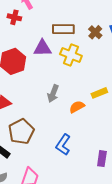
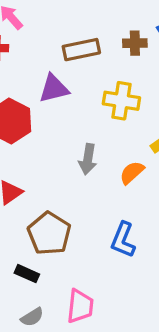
brown cross: (95, 32) -> (135, 43), turned -32
yellow cross: (71, 55) -> (121, 101), moved

